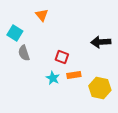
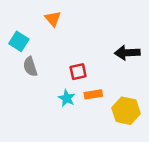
red square: (62, 57) -> (78, 72), turned -32

